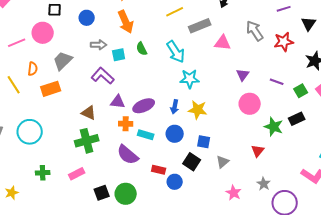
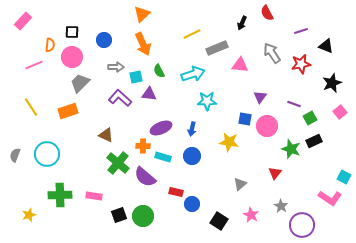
black triangle: (309, 24) -> (326, 46), turned -42
pink circle: (43, 33) -> (72, 57), moved
cyan arrow: (176, 52) -> (193, 74), turned -75
orange semicircle: (33, 69) -> (50, 45), moved
green square: (301, 91) -> (310, 118), moved
purple triangle: (118, 102) -> (149, 94), moved
yellow star: (198, 110) -> (229, 142), moved
green cross: (87, 141) -> (118, 163), moved, turned -35
blue square: (204, 142) -> (245, 119), moved
black square: (192, 162) -> (219, 221), moved
green cross: (43, 173) -> (60, 195), size x1.6
pink rectangle: (77, 174) -> (94, 196), turned 35

